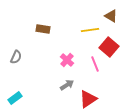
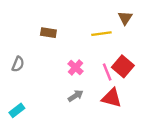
brown triangle: (111, 16) -> (125, 18), turned 32
red square: (109, 47) -> (123, 66), moved
red triangle: (88, 99) -> (112, 98), moved, turned 48

